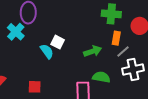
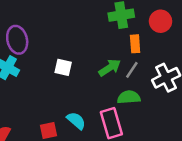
cyan semicircle: (47, 51) -> (76, 121), moved
gray line: (123, 51) -> (132, 70), moved

